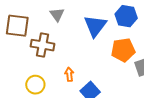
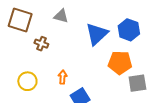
gray triangle: (57, 15) -> (61, 16), turned -49
brown cross: (42, 45) -> (41, 44), size x0.6

